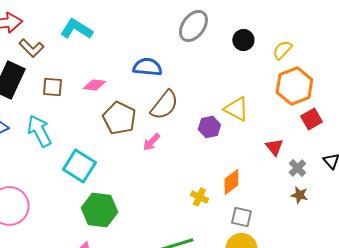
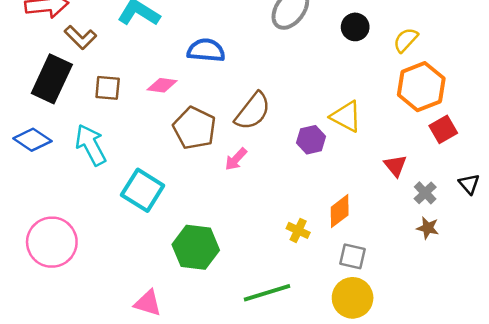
blue semicircle: (147, 67) -> (206, 50), moved
green hexagon: (99, 210) -> (196, 247), moved

